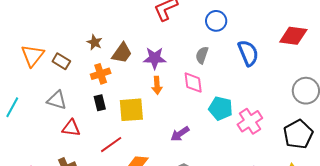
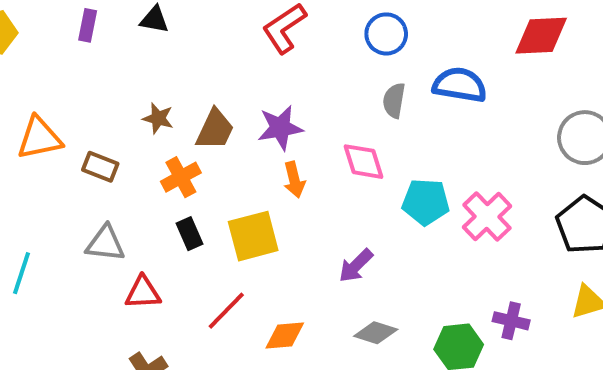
blue semicircle: (248, 53) -> (460, 85), turned -48
orange triangle: (33, 55) -> (39, 138), moved, turned 50
gray semicircle: (202, 55) -> (394, 101), moved

